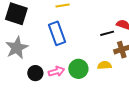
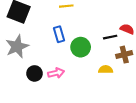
blue rectangle: (57, 33) -> (59, 34), size x0.7
green circle: (78, 69) -> (81, 47), moved

